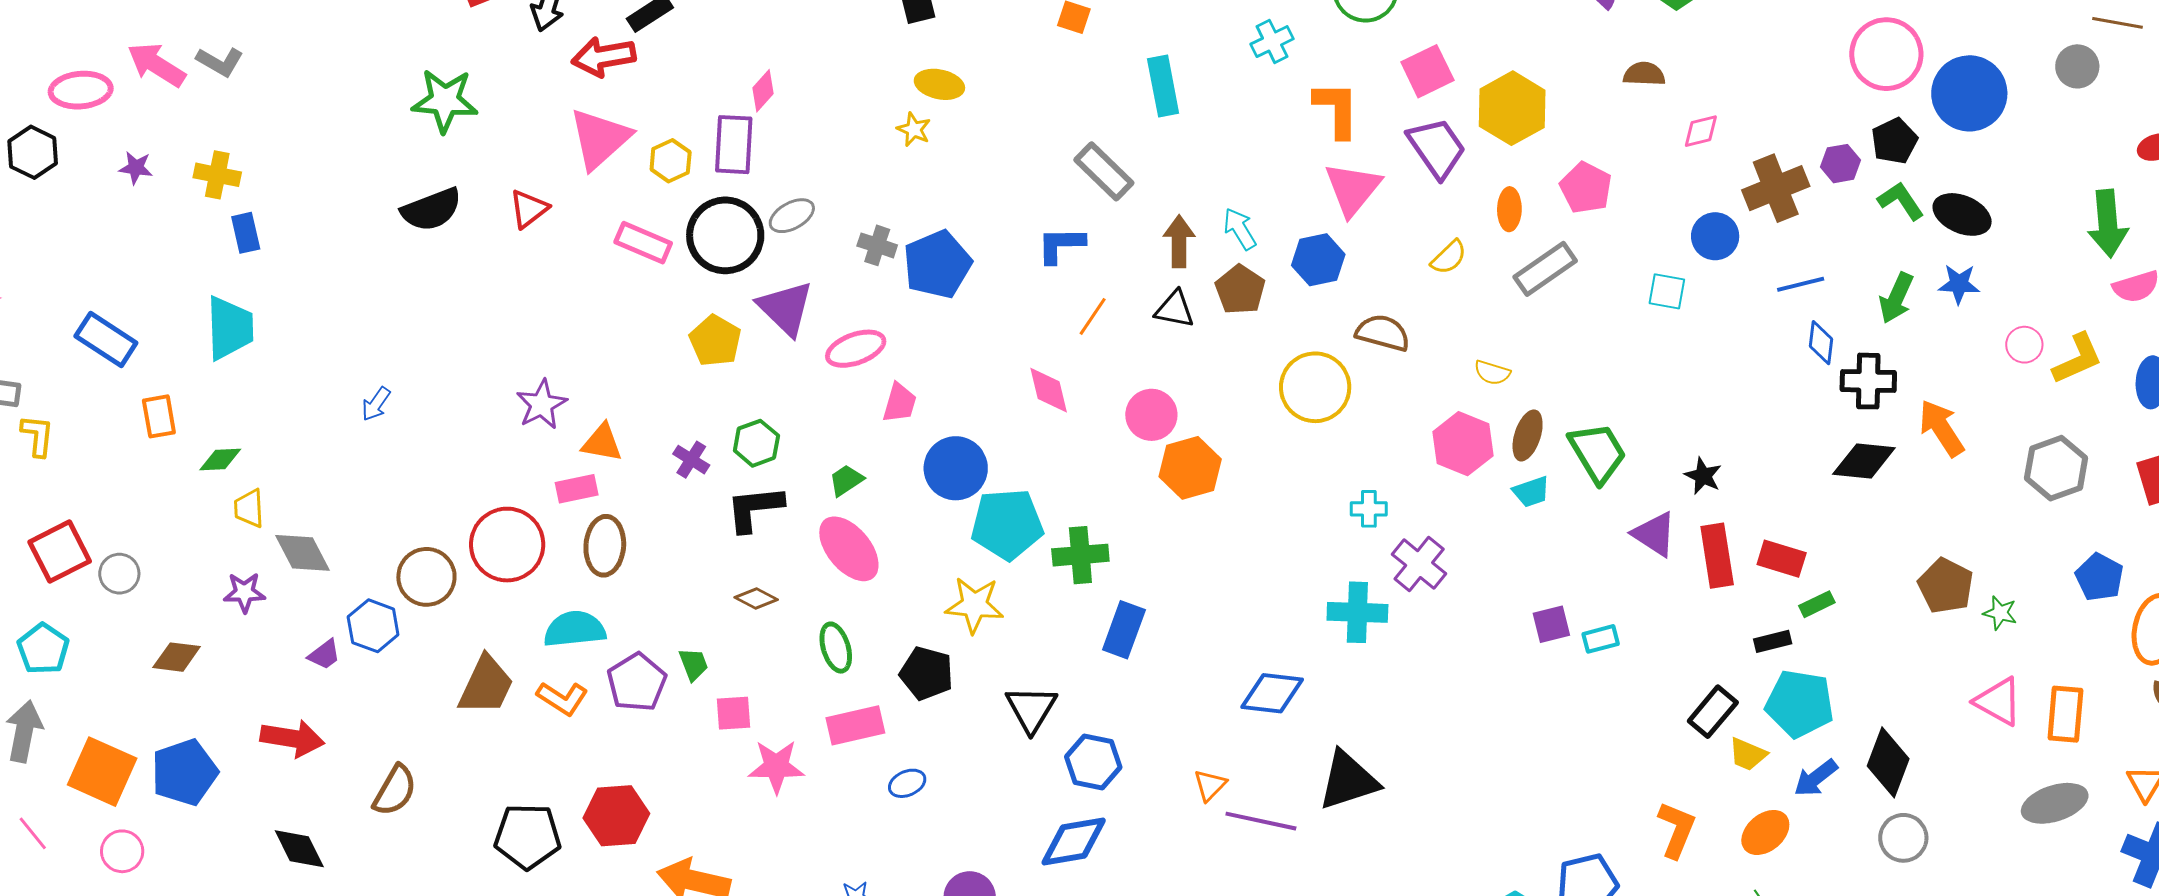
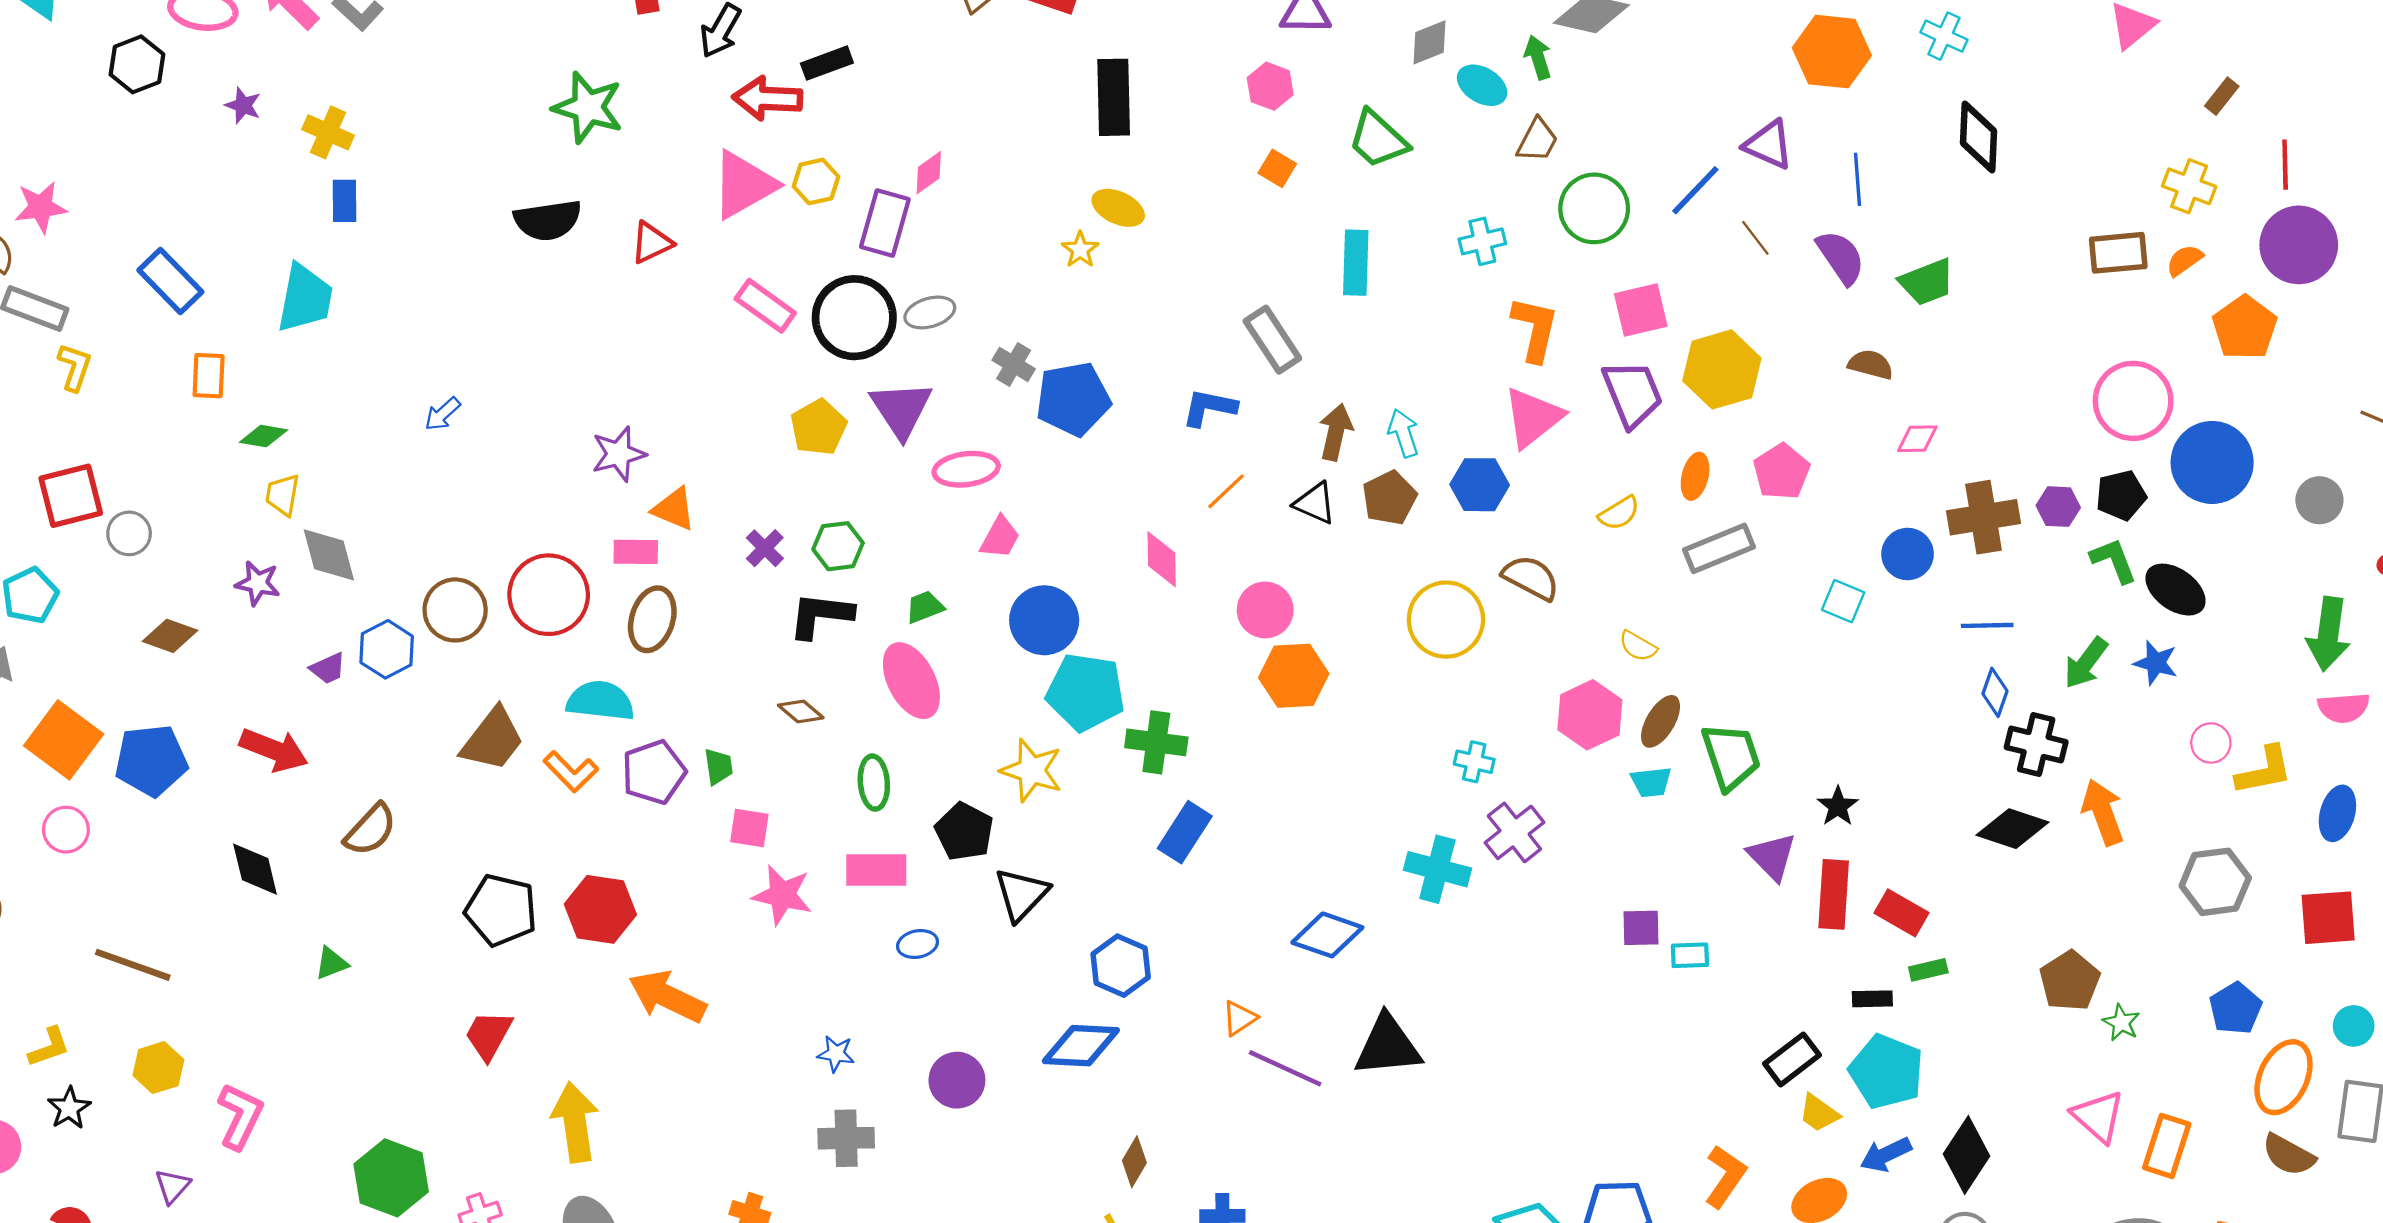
gray circle: (2077, 66) -> (2319, 500), moved
yellow hexagon: (671, 161) -> (816, 182), moved
black triangle: (1031, 709) -> (1021, 894), moved

